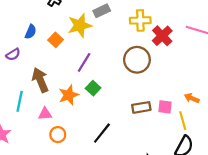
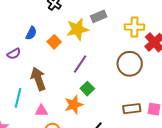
orange star: (69, 95) -> (74, 105), moved

